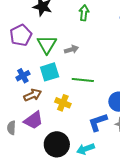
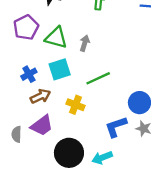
green triangle: (47, 44) -> (56, 38), turned -45
gray arrow: (71, 49) -> (85, 43), turned -56
green line: (83, 80) -> (98, 78), turned -30

